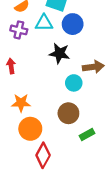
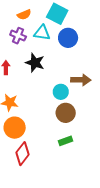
black star: (59, 53) -> (35, 63), moved
brown circle: (68, 113) -> (66, 113), moved

